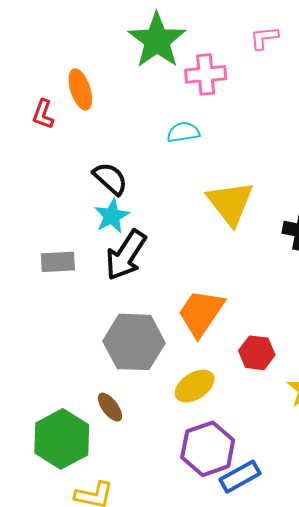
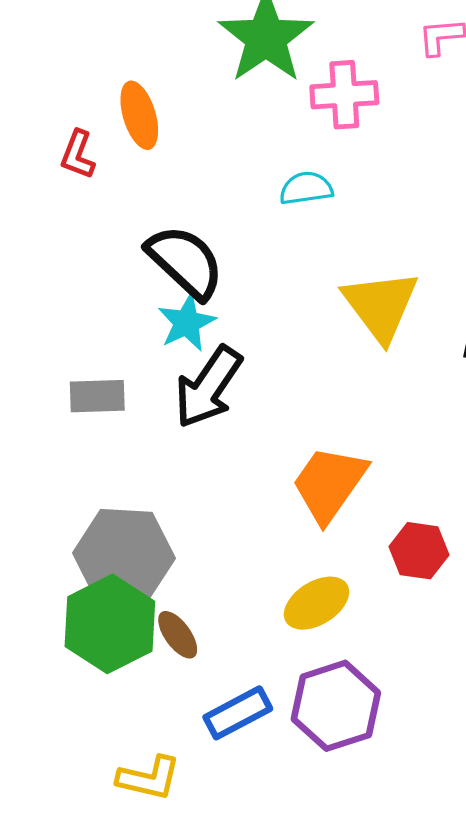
black semicircle: (110, 179) -> (185, 262), size x1.4
gray hexagon: (134, 342) -> (124, 556), moved
green hexagon: (62, 439) -> (110, 624), moved
blue rectangle: (240, 477) -> (238, 713), moved

